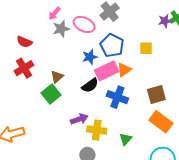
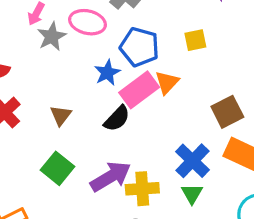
green square: (51, 94) -> (57, 168), moved
blue cross: (117, 97) -> (193, 161), moved, turned 35
purple arrow: (79, 119) -> (111, 177), size x1.4

